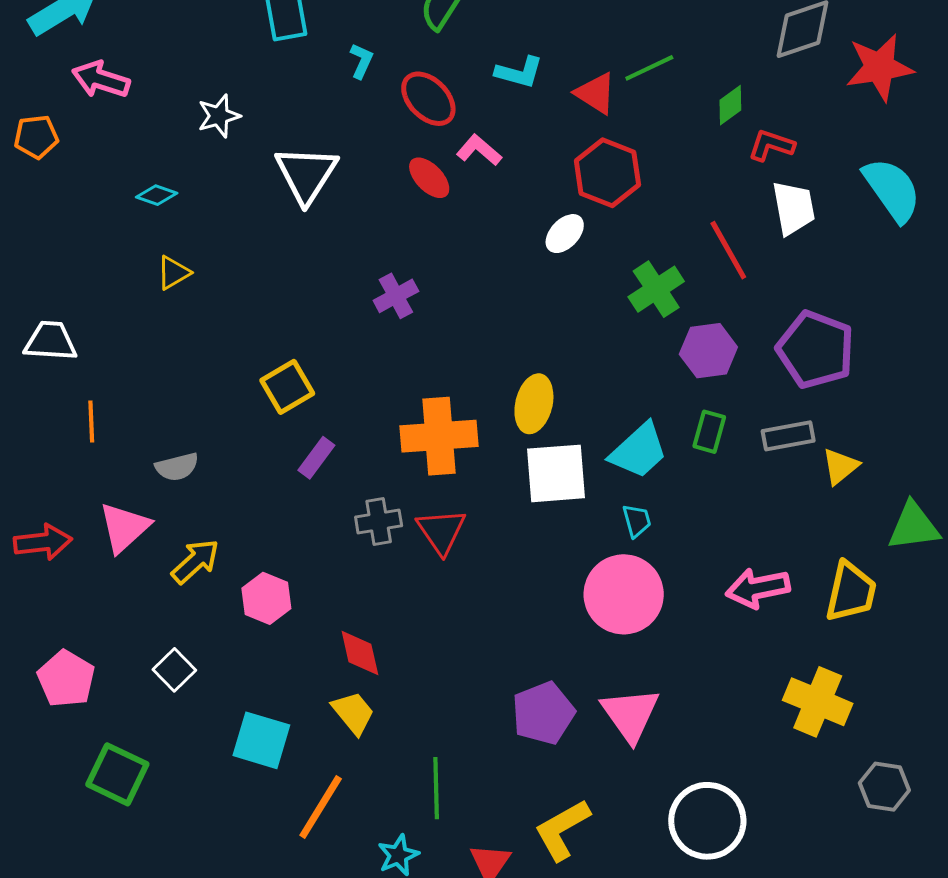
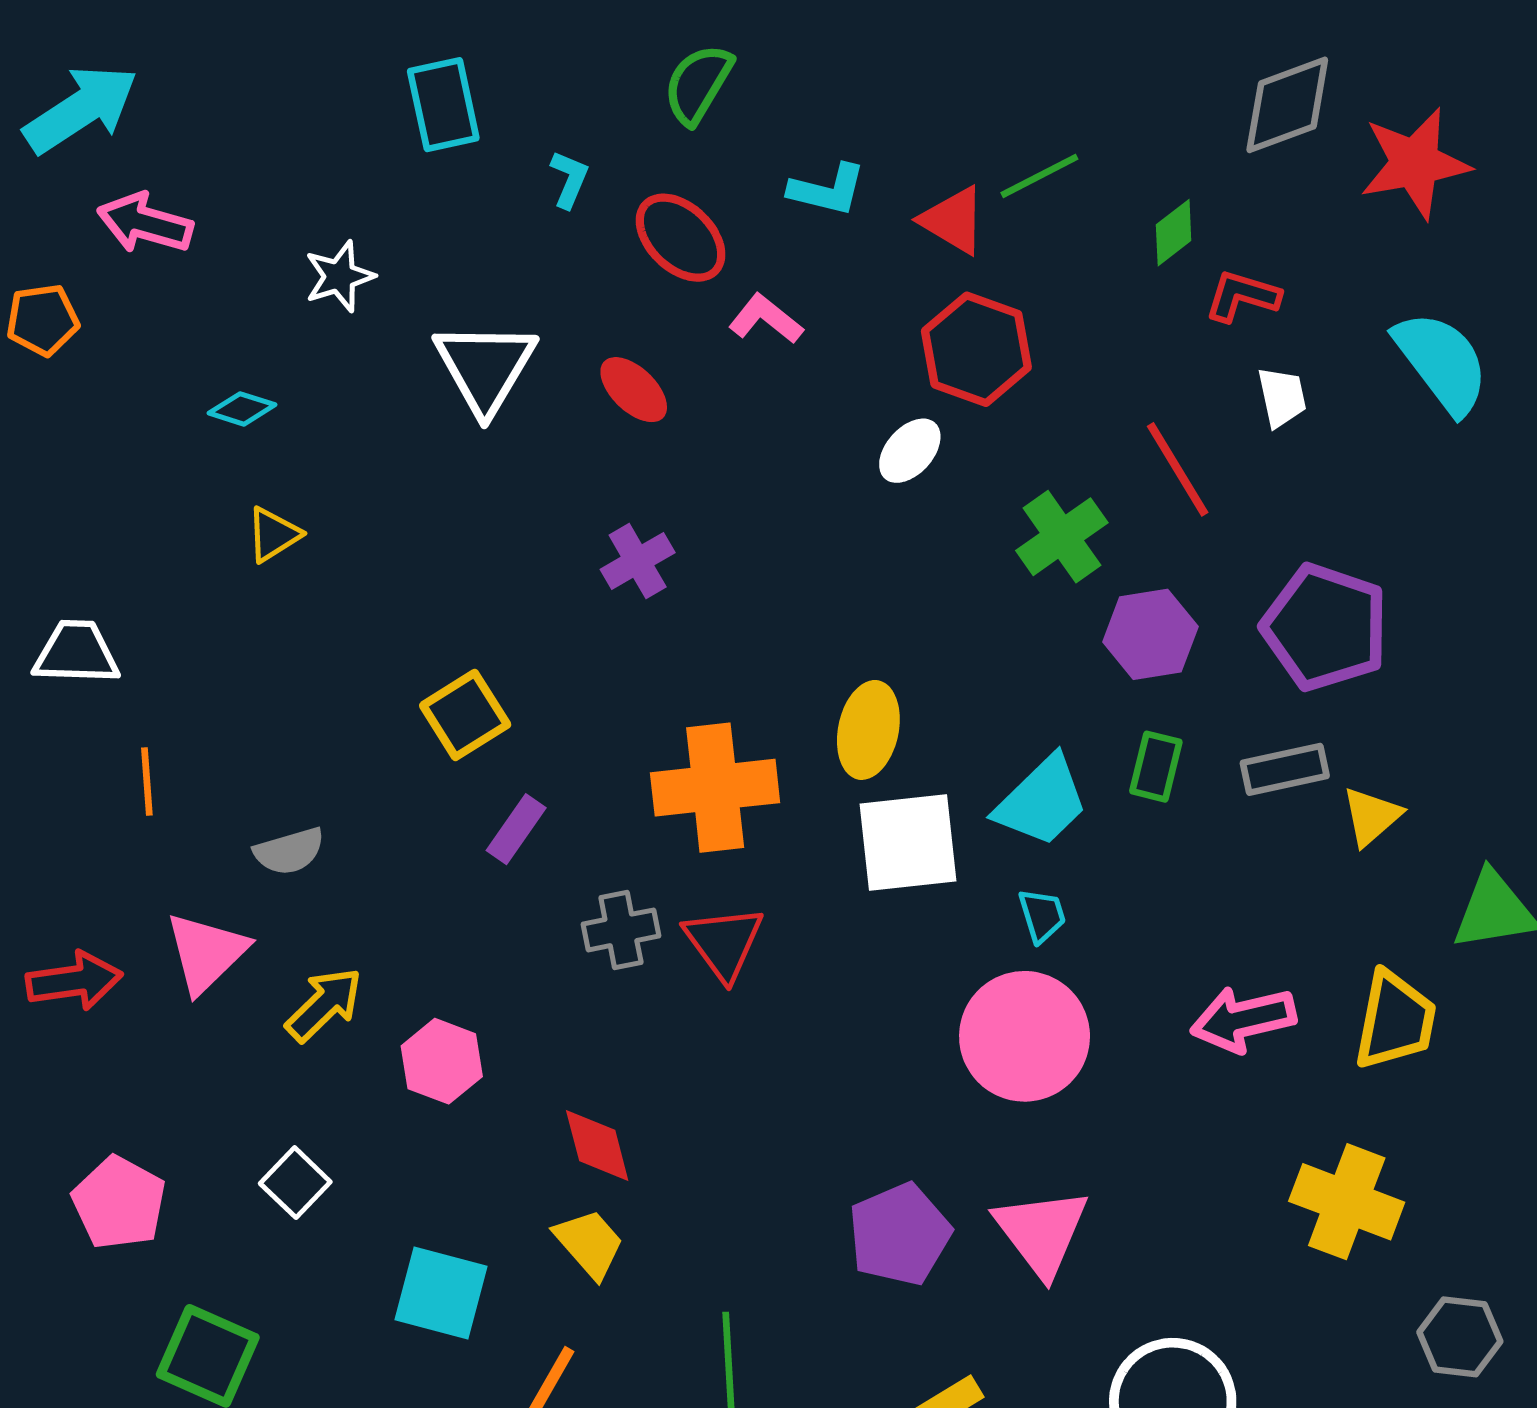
red ellipse: (429, 178) -> (634, 390), moved
white trapezoid: (794, 208) -> (1282, 397), size x0.7

